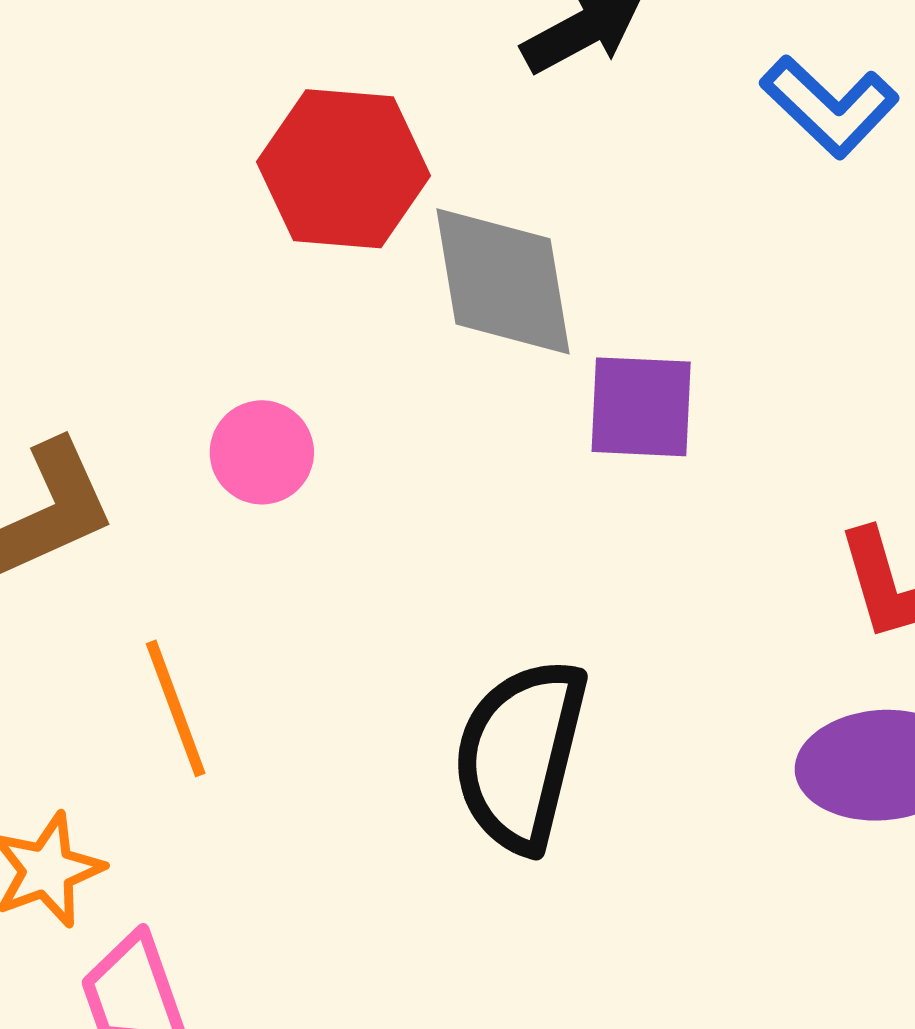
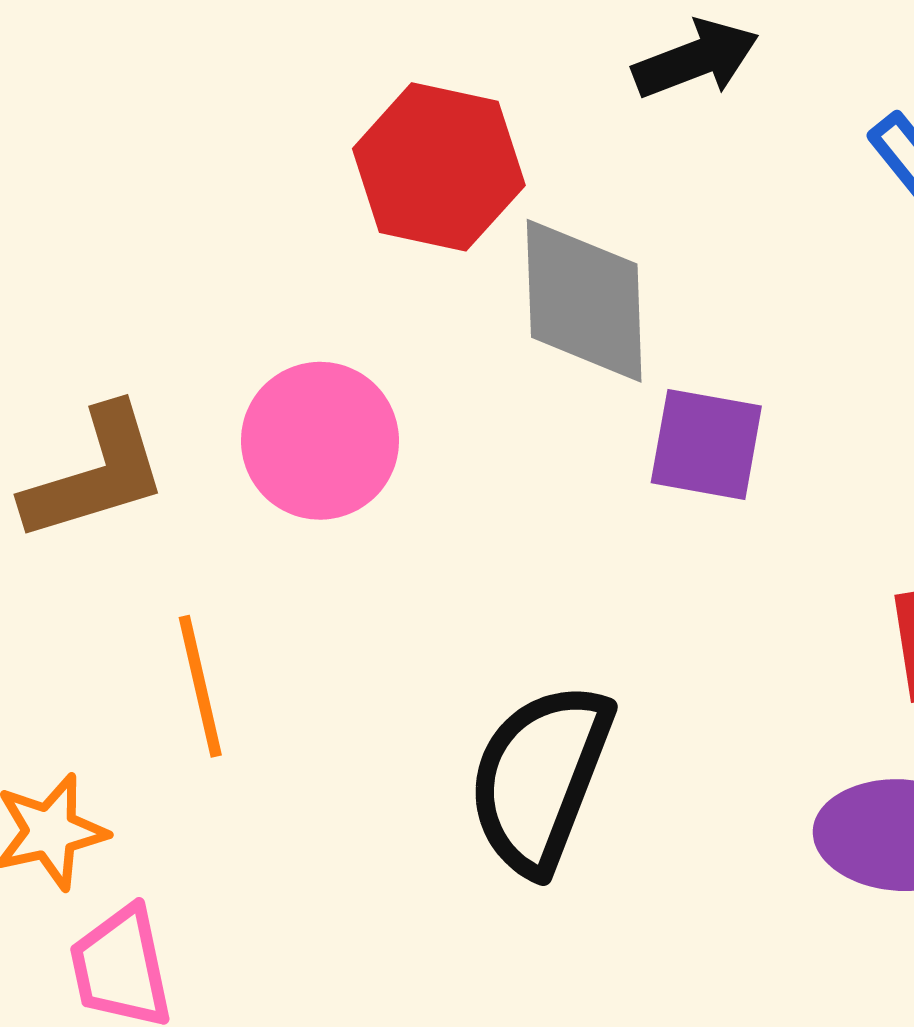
pink circle: (262, 452) -> (320, 441), size x1.5

